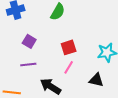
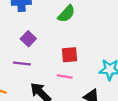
pink line: (69, 67) -> (65, 76), turned 56

